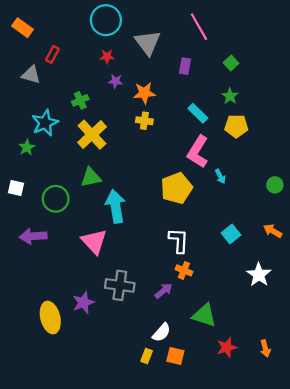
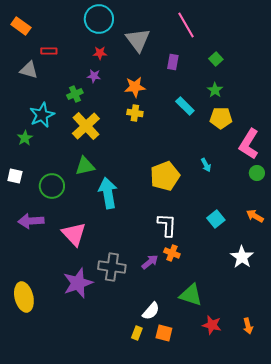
red rectangle: (52, 54) -> (49, 51), turned 63
purple star: (116, 81) -> (94, 76), moved
pink L-shape: (198, 152) -> (249, 144), moved
pink triangle: (94, 242) -> (74, 234), moved
purple arrow: (164, 291) -> (150, 262), moved
purple star: (83, 303) -> (78, 283), size x1.4
yellow ellipse: (50, 317) -> (24, 297), moved
red star: (227, 347) -> (212, 325), turned 30

